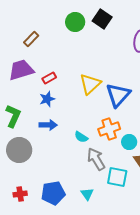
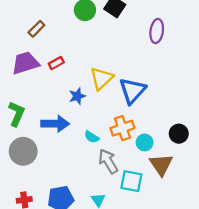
red rectangle: (49, 78) -> (56, 63), moved
blue star: (47, 99) -> (77, 96), moved
blue arrow: (48, 125) -> (55, 124), size x1.4

